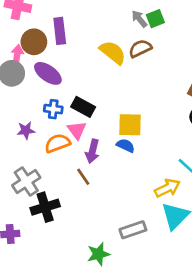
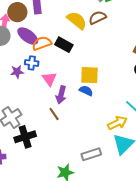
black rectangle: (83, 107) -> (64, 45), moved
purple star: (26, 130) -> (17, 72), moved
orange semicircle: (57, 143) -> (42, 43), moved

